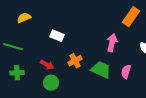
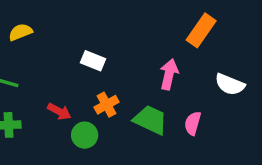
white rectangle: (57, 36) -> (93, 61), moved
green circle: (51, 83) -> (85, 135), moved

